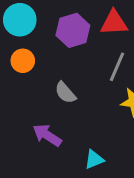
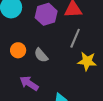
orange circle: (23, 61) -> (18, 50), moved

